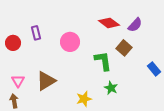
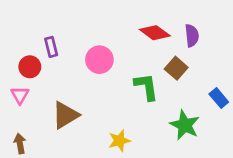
purple semicircle: (135, 25) -> (192, 36), turned -49
red circle: (13, 43) -> (30, 67), moved
pink triangle: (18, 81) -> (20, 95), moved
green star: (111, 88) -> (185, 125), moved, size x1.5

